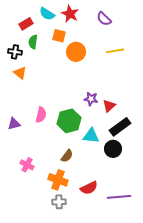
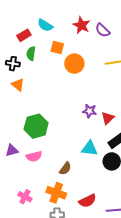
red star: (70, 14) -> (81, 25), moved
pink semicircle: (41, 115) -> (34, 156), moved, turned 63
green hexagon: (69, 121) -> (36, 126), moved
purple triangle: (14, 124) -> (12, 150), moved
pink cross: (27, 165) -> (25, 197), moved

